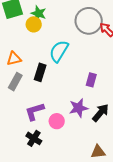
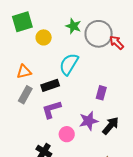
green star: (39, 13) -> (73, 26), moved
black rectangle: (40, 72) -> (50, 85), turned 54
purple L-shape: (35, 111) -> (51, 109), moved

